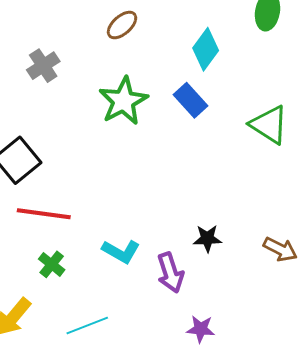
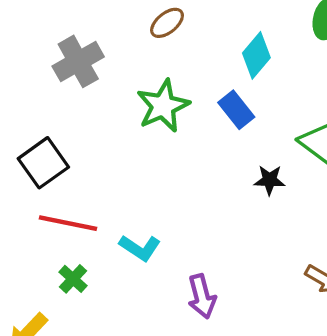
gray cross: (43, 66) -> (78, 61), size x1.4
black star: (207, 238) -> (269, 180), moved
cyan L-shape: (121, 251) -> (140, 248), moved

